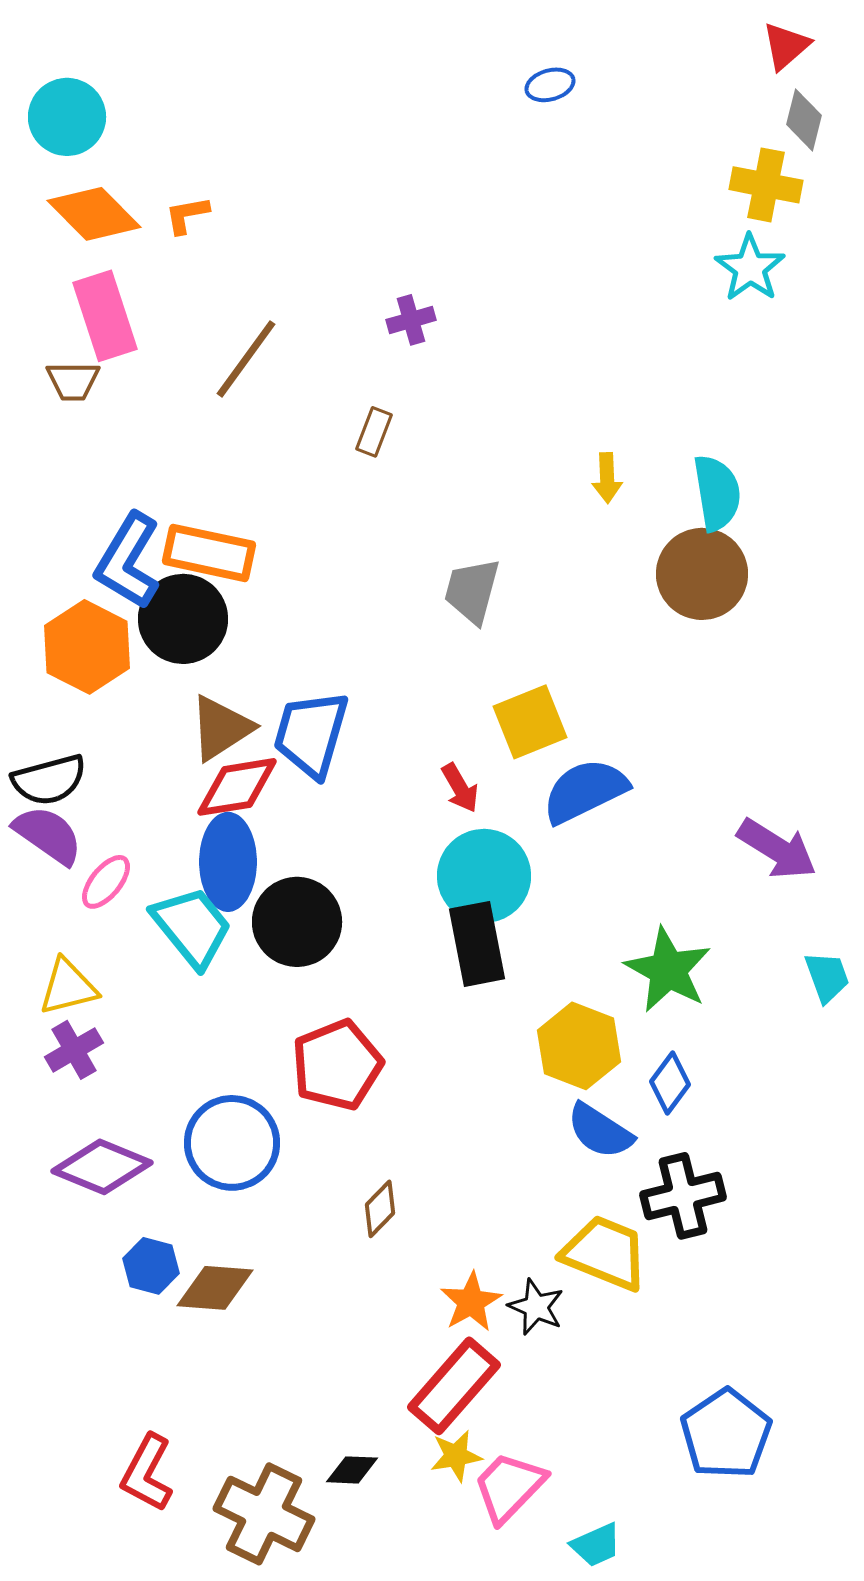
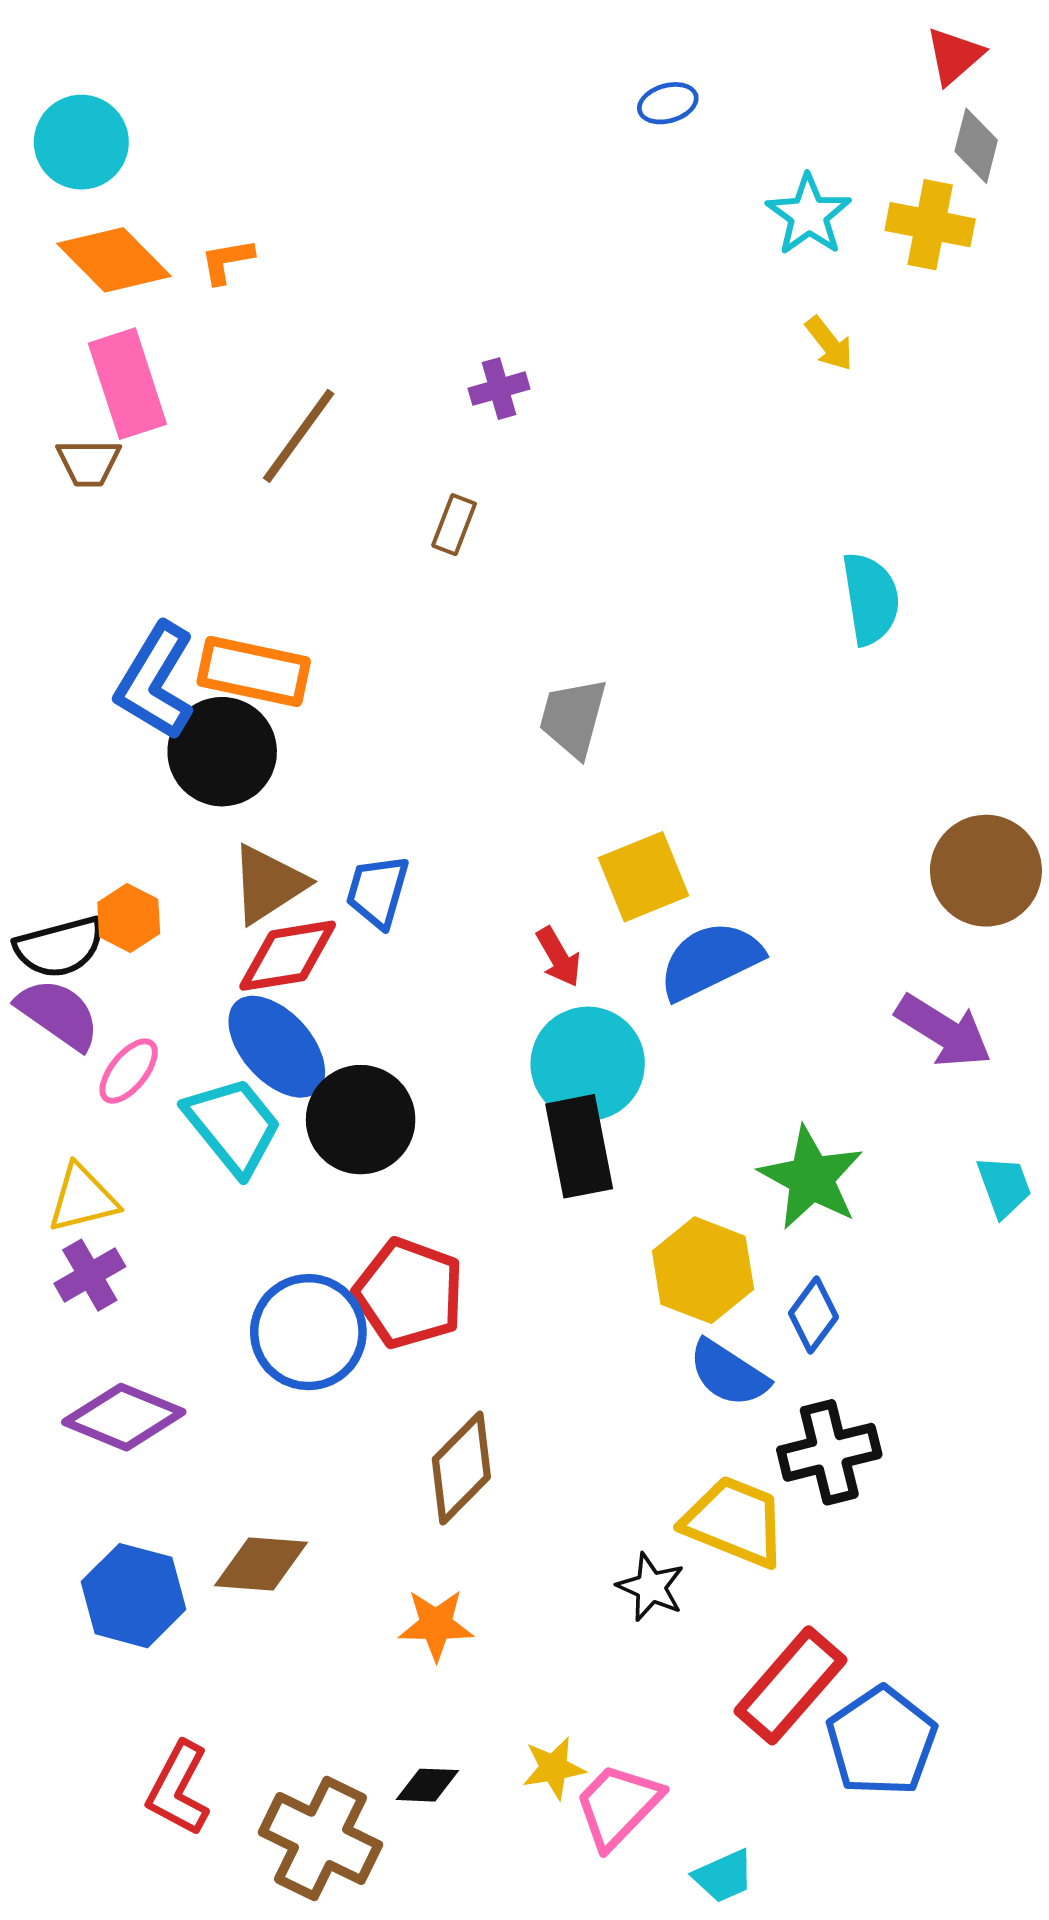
cyan star: (750, 268) -> (809, 215), moved
yellow arrow: (607, 478) -> (829, 344), moved, turned -36
brown circle: (702, 574) -> (986, 871), moved
orange hexagon: (87, 647) -> (129, 918), moved, size x0.6
blue trapezoid: (311, 734) -> (378, 891), size x0.7
blue ellipse: (228, 862) -> (277, 1047), turned -42
red pentagon: (337, 1065) -> (409, 1293), turned -30
blue circle: (232, 1143) -> (308, 1332), moved
brown diamond: (380, 1209) -> (461, 1468), size x1.6
blue hexagon: (151, 1266) -> (133, 1596), moved, size x1.5
orange star: (471, 1302) -> (436, 1625), moved, turned 30
red rectangle: (454, 1386) -> (790, 1685), moved

